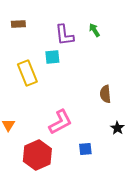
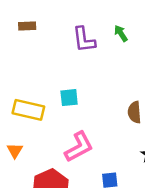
cyan square: (52, 57) -> (69, 98), moved
yellow rectangle: (27, 73) -> (28, 110), moved, turned -55

